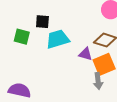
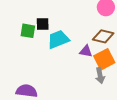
green square: (22, 37) -> (28, 31), moved

